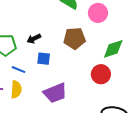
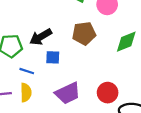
black arrow: (34, 39) -> (41, 37), size x1.5
red circle: (101, 74) -> (108, 93), moved

